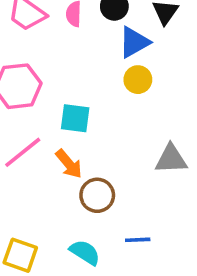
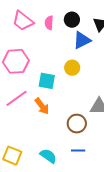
yellow circle: (138, 80) -> (72, 68), moved
brown circle: (97, 195) -> (77, 124), moved

